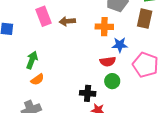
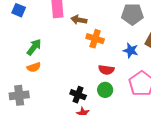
orange cross: (104, 27) -> (95, 39), moved
blue star: (120, 45) -> (131, 50), moved

